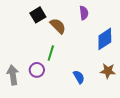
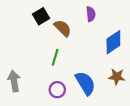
purple circle: (37, 70) -> (57, 90), moved
blue semicircle: (79, 77) -> (85, 83), size x1.6

